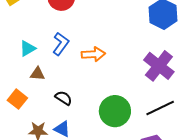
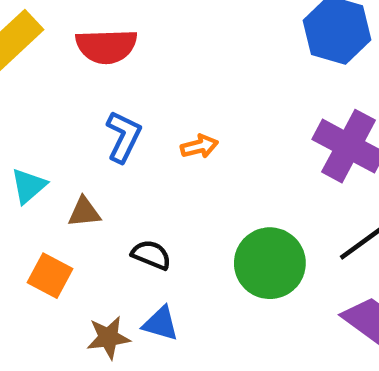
cyan triangle: (28, 48) -> (29, 186), moved
orange arrow: (93, 54) -> (199, 146), size x0.7

